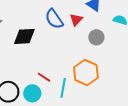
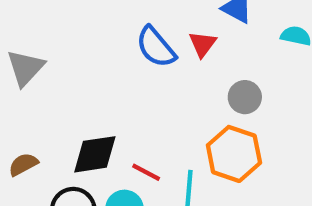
black diamond: (24, 36) -> (95, 154), moved
gray circle: (96, 37) -> (245, 97), moved

